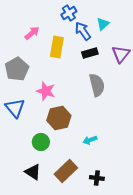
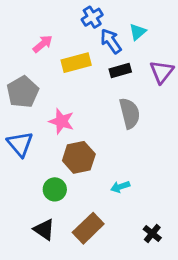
yellow rectangle: (57, 47) -> (76, 63), turned 65
black cross: (97, 178) -> (152, 234), moved, turned 32

